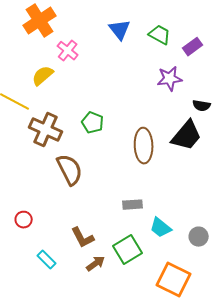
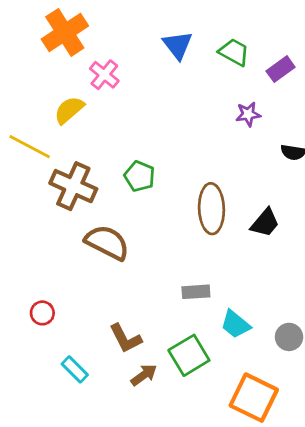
purple star: (170, 79) -> (248, 114), size x0.7
black trapezoid: (187, 136) -> (265, 223), moved, size x0.7
brown semicircle: (70, 170) -> (107, 242), turned -36

